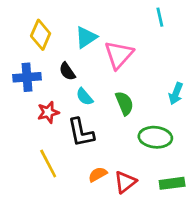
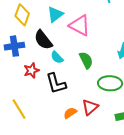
pink triangle: (119, 55) -> (80, 25), turned -40
black semicircle: (67, 71) -> (43, 40), size x1.5
yellow line: (48, 163) -> (19, 109), moved
red triangle: (125, 182) -> (90, 107), moved

